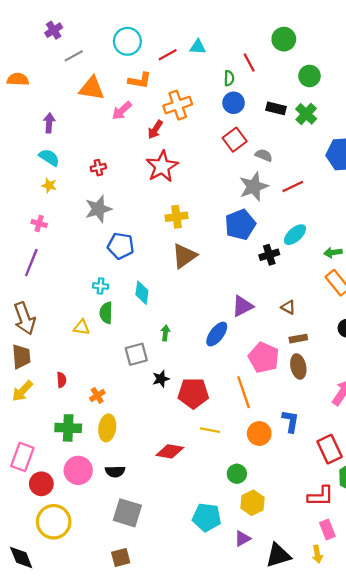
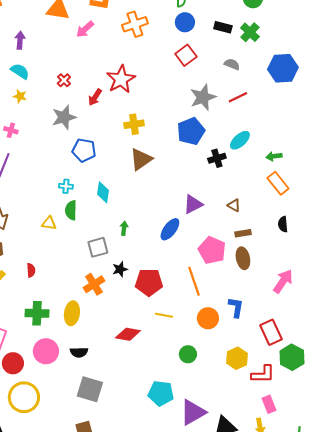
red arrow: (155, 130) -> (95, 97), moved
gray semicircle: (264, 155) -> (232, 64), moved
red cross: (98, 168) -> (64, 80), turned -32
orange cross: (97, 396) -> (94, 284), moved, size x1.5
yellow hexagon: (253, 503) -> (237, 358), moved
purple triangle: (242, 539) -> (193, 412), size x1.8

